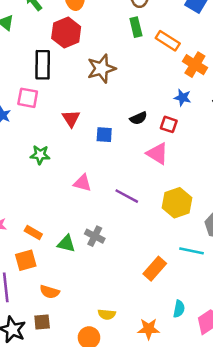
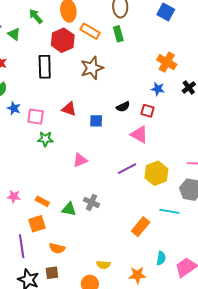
orange rectangle: (168, 41) -> (90, 31), moved
pink square: (28, 98) -> (36, 117), moved
red triangle: (71, 119) -> (69, 109), turned -35
pink triangle: (82, 183) -> (80, 160), turned -35
purple line: (127, 196) -> (127, 169), moved, turned -54

